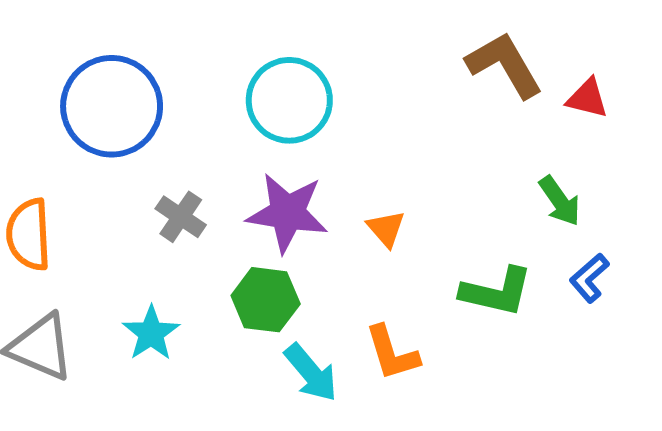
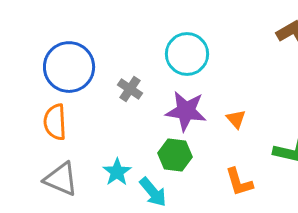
blue circle: (112, 106) -> (69, 67), moved
gray cross: (181, 217) -> (130, 89), moved
cyan arrow: (311, 373) -> (153, 192), moved

